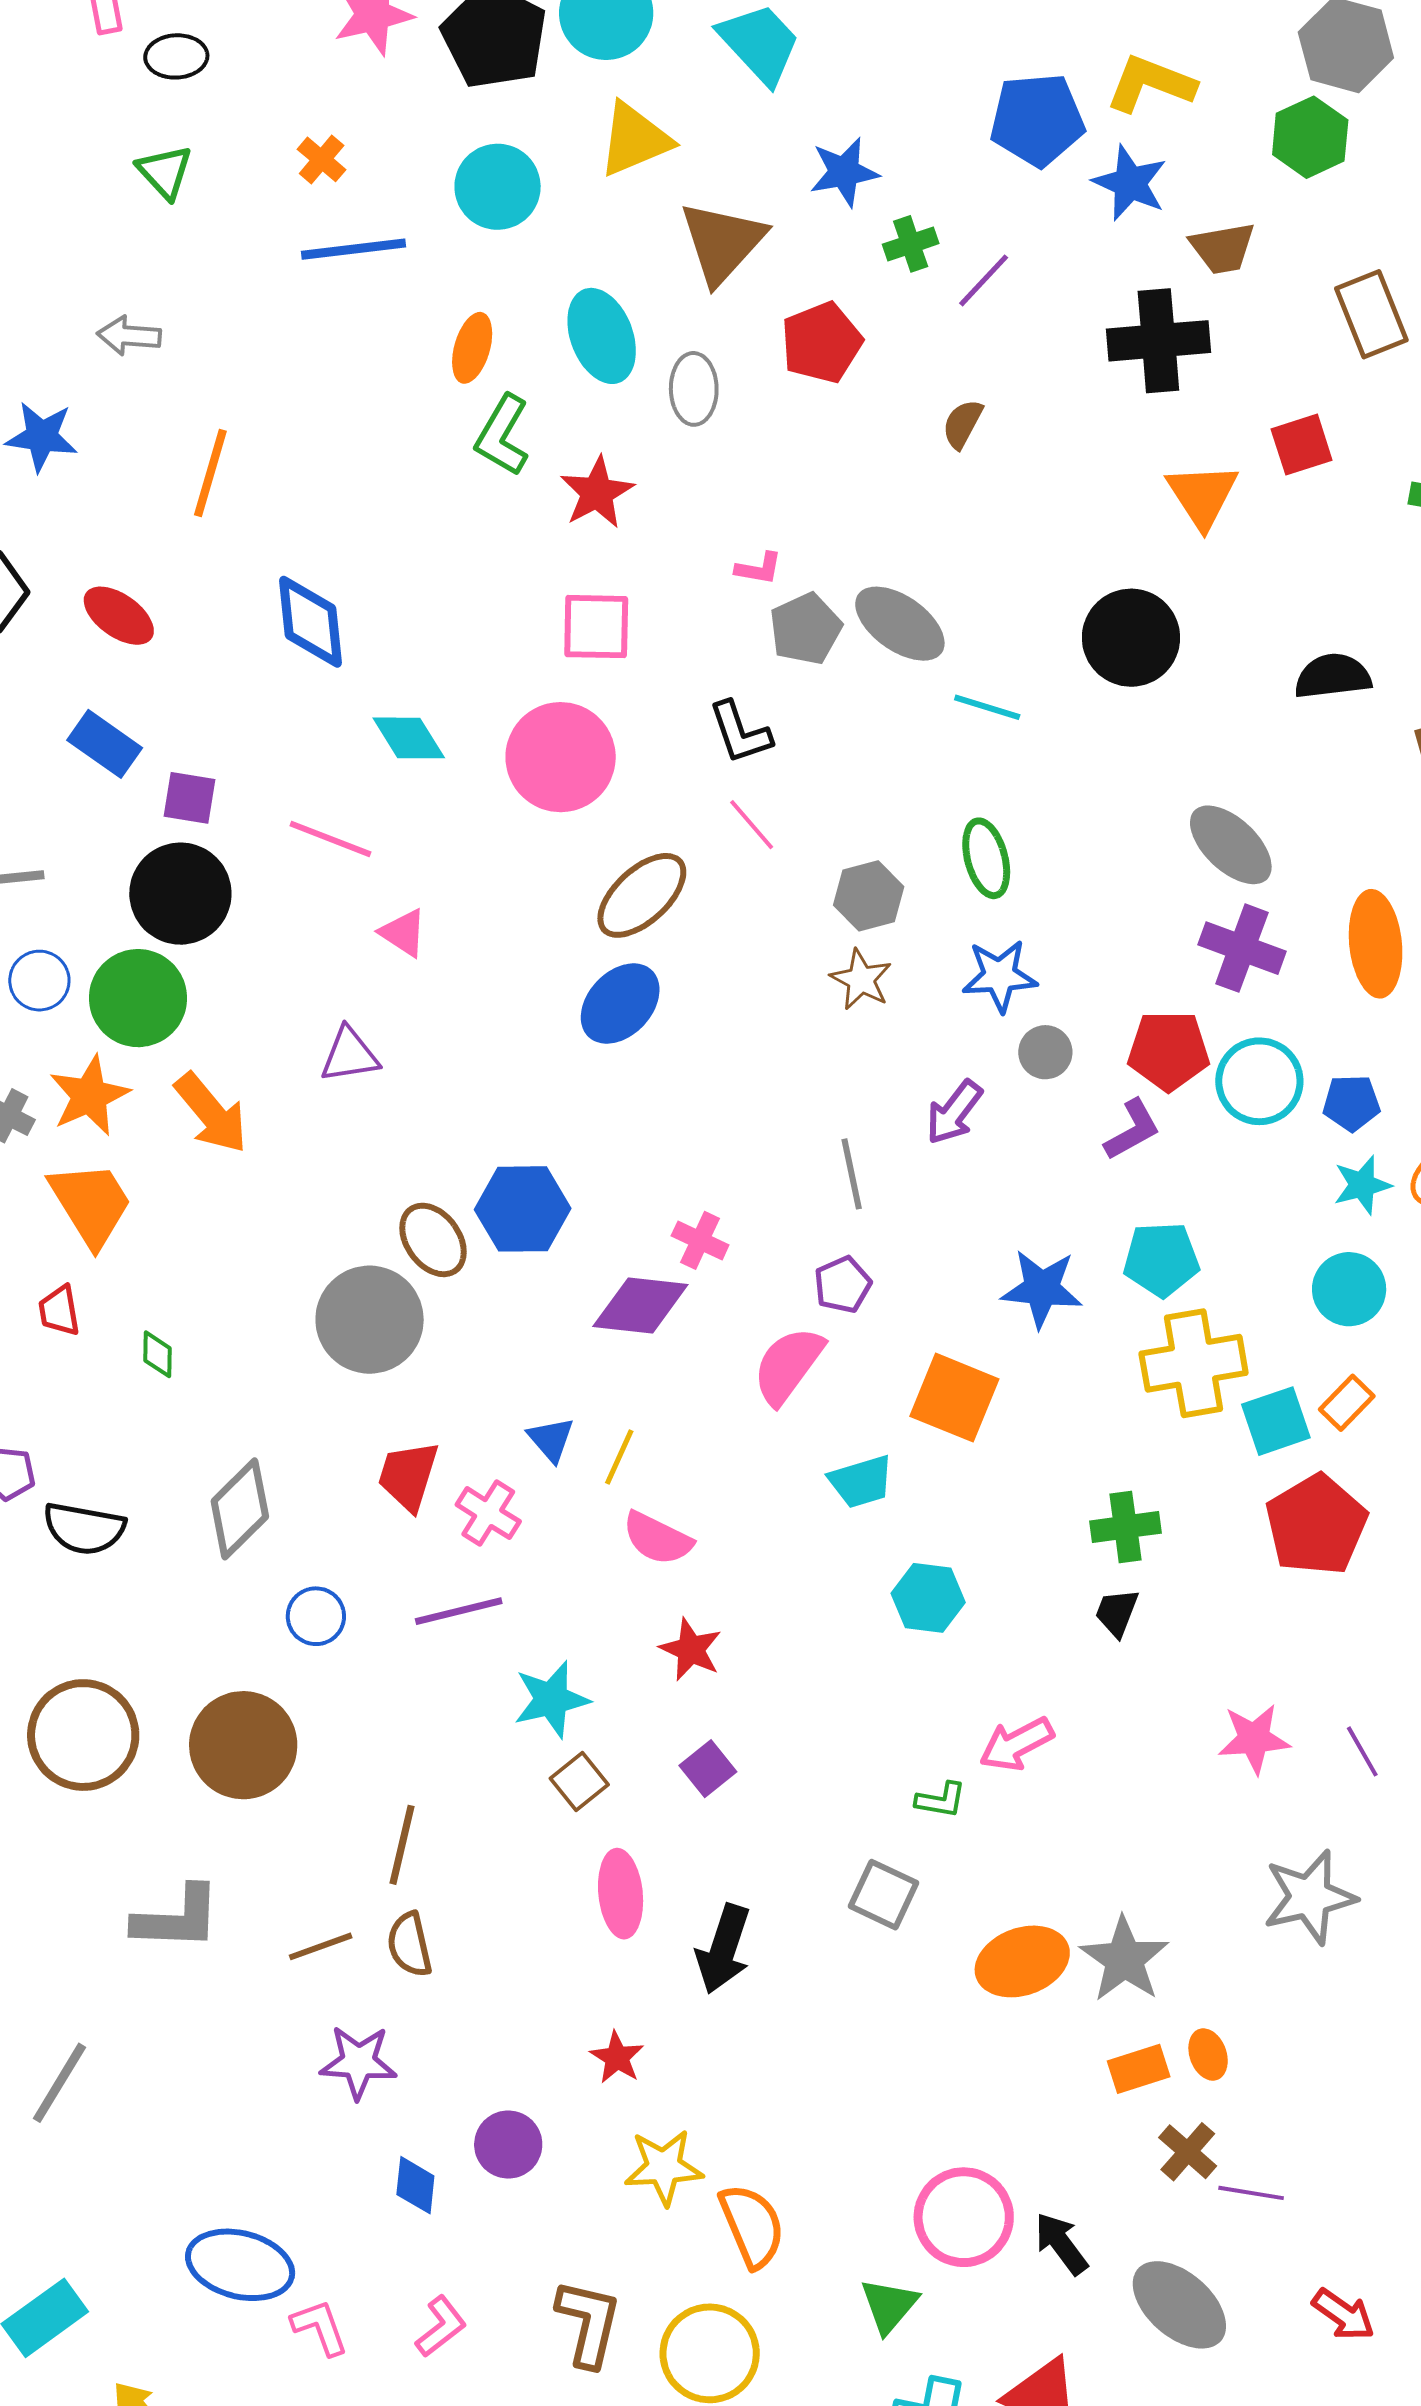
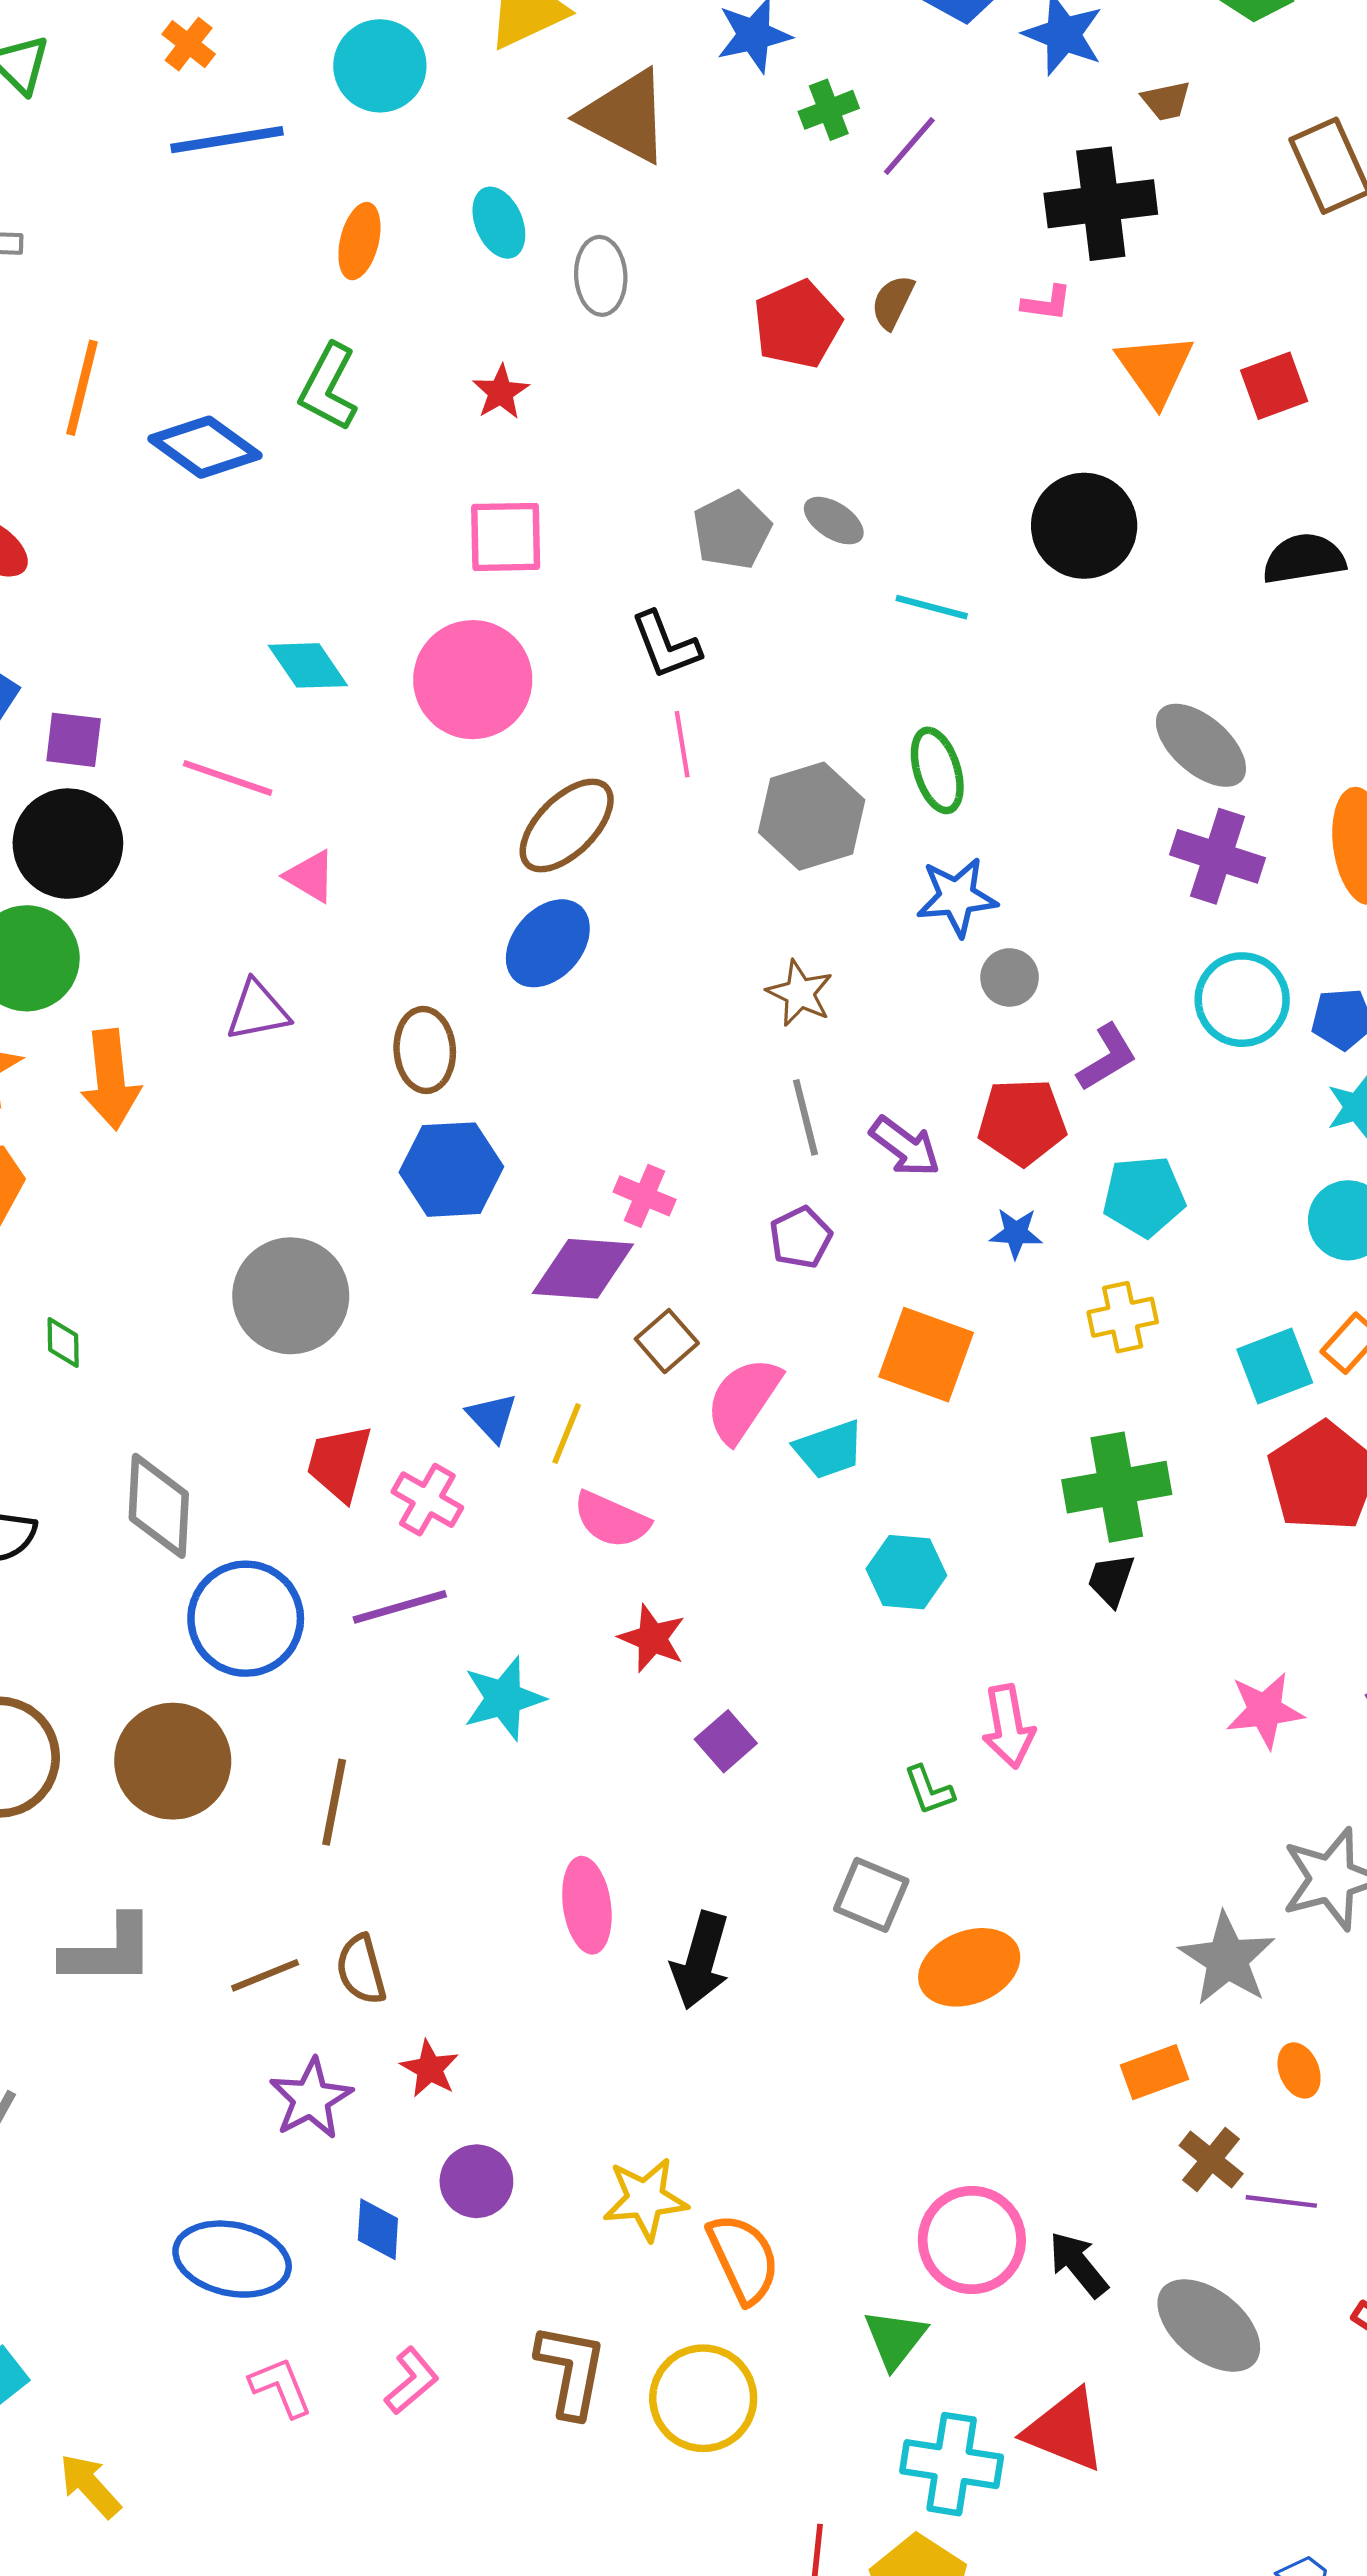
brown triangle: (722, 242) -> (625, 116), turned -42
brown trapezoid: (1223, 248) -> (1166, 101), size x0.7
cyan ellipse: (602, 336) -> (499, 223), size x0.7
red pentagon: (822, 343) -> (797, 324), moved
green L-shape: (502, 435) -> (328, 387), moved
red square: (1302, 445) -> (1274, 386), moved
red star: (597, 493) -> (501, 392), size x0.7
pink L-shape: (759, 568) -> (1047, 303), moved
blue diamond: (311, 622) -> (205, 447), moved, turned -46
gray ellipse: (900, 624) -> (834, 521), size x0.6
pink line: (752, 825) -> (682, 744), turned 34
gray hexagon: (869, 896) -> (812, 816), size x1.4
brown star: (861, 980) -> (800, 993), moved
red pentagon: (1169, 1051) -> (1022, 1122), moved
purple arrow: (954, 1112) -> (905, 1147), moved, turned -88
orange arrow: (211, 1113) -> (111, 1080), turned 36
brown ellipse: (433, 1240) -> (425, 1050), moved, turned 34
blue star: (1042, 1289) -> (1016, 1233), size x0.6
yellow cross: (1194, 1363) -> (1123, 1317), moved, size x0.6
pink semicircle: (788, 1365) -> (743, 1400), moved
gray diamond: (240, 1509) -> (159, 1506), turned -40
green cross: (1125, 1527) -> (1117, 1487), size x1.4
blue circle: (316, 1616) -> (246, 1619), size x1.8
pink arrow: (1016, 1744) -> (1008, 1726), turned -70
purple square: (708, 1769) -> (726, 1741), moved
brown square: (579, 1782) -> (667, 1341), moved
green L-shape: (941, 1800) -> (929, 1790), turned 62
brown line: (402, 1845) -> (334, 1802), moved
gray star: (1124, 1959) -> (1227, 1959), moved
orange ellipse: (1022, 1961) -> (969, 1967), moved
orange ellipse: (1208, 2055) -> (1299, 2070), moved
red star: (617, 2057) -> (430, 2069), moved
purple star: (358, 2062) -> (311, 2099), turned -30
blue ellipse: (240, 2265) -> (232, 2259), moved

